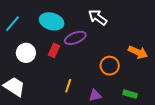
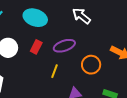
purple ellipse: (75, 38) -> (64, 46), moved
yellow line: (68, 86) -> (55, 71), moved

